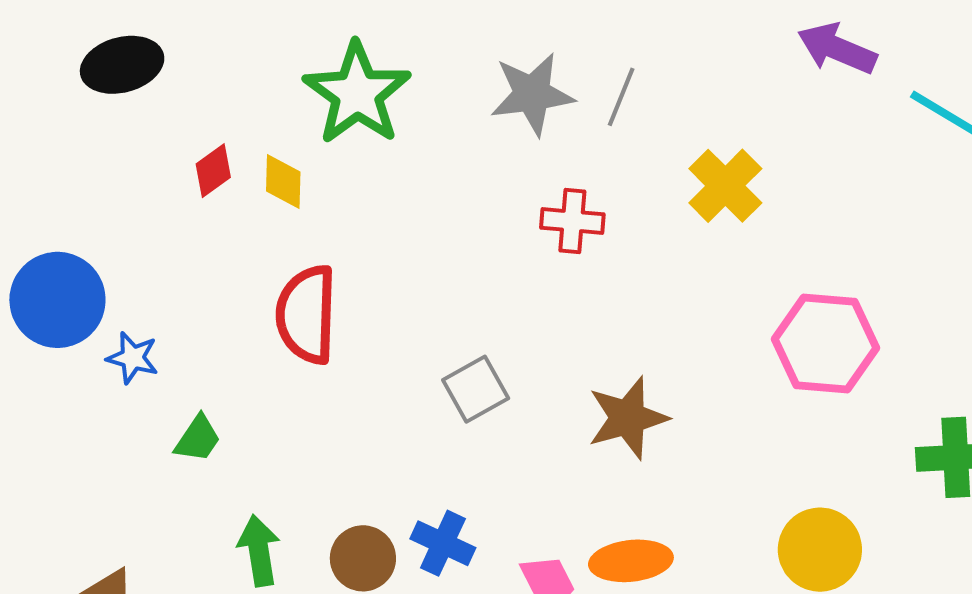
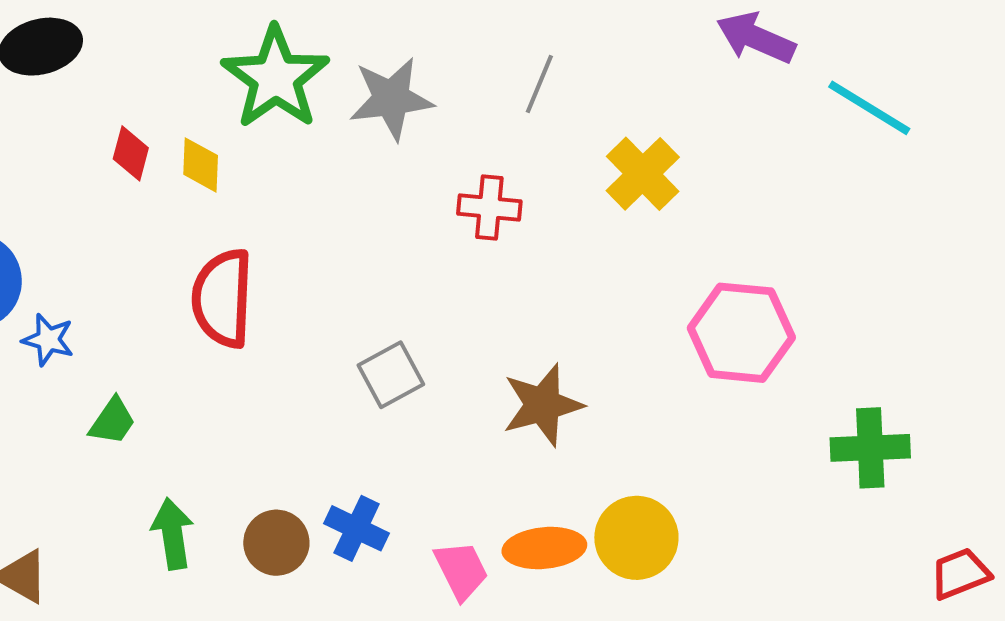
gray star: (532, 94) -> (391, 99), moved
red diamond: (213, 171) -> (131, 153), turned -40
yellow circle: (820, 550) -> (636, 538), moved

